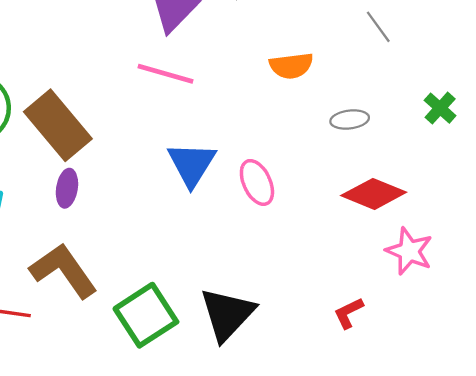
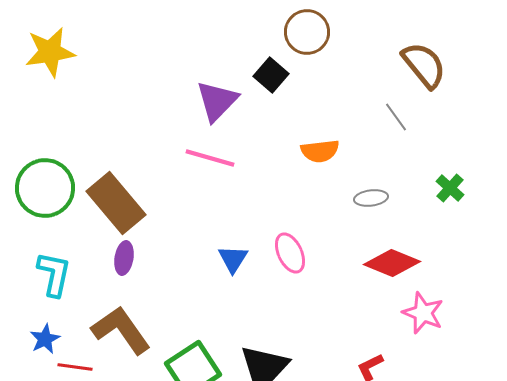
blue triangle: (192, 164) -> (233, 259), moved, size x0.7

